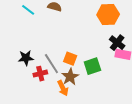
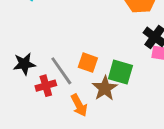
green square: (92, 66) -> (120, 72), turned 36
brown star: (70, 77) -> (105, 88), moved

